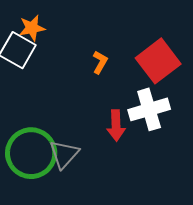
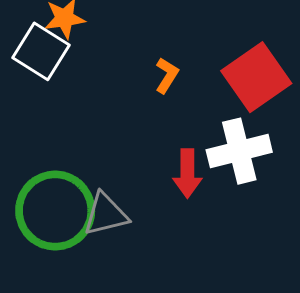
gray triangle: (64, 154) -> (106, 214), turned 32

